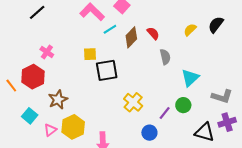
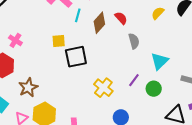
cyan line: (110, 29) -> (78, 15), turned -40
purple line: (165, 113) -> (134, 80), moved

